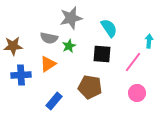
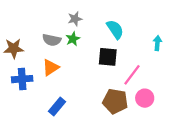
gray star: (71, 18) -> (75, 19), size x0.6
green star: (69, 46) -> (73, 39), moved
pink line: (133, 62) -> (132, 75), moved
brown pentagon: (90, 87) -> (115, 101), moved

